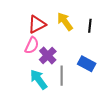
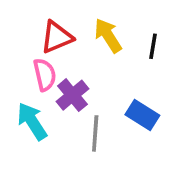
pink semicircle: (32, 45) -> (45, 75), turned -42
cyan arrow: (39, 79) -> (32, 121), moved

